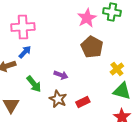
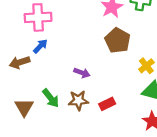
green arrow: (34, 84) -> (51, 98), moved
brown star: (58, 99) -> (78, 100), turned -30

